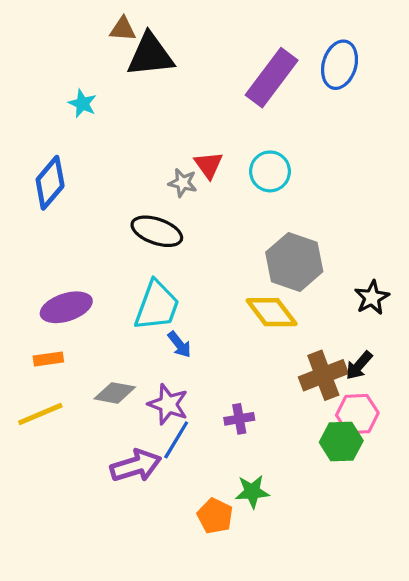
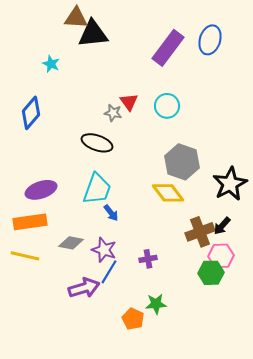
brown triangle: (123, 29) -> (76, 18), size x1.4
black star: (372, 298) -> (230, 184), size x1.6
orange rectangle: (48, 359) -> (30, 222), size x1.8
yellow line: (40, 414) -> (25, 256), turned 36

